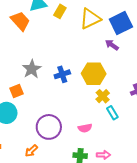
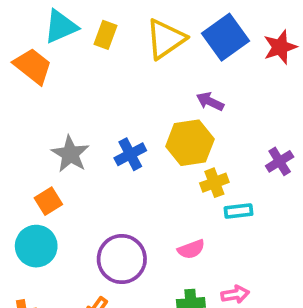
purple arrow: (112, 45) -> (210, 101), moved
yellow cross: (103, 96) -> (214, 183), turned 32
cyan rectangle: (112, 113) -> (238, 211), turned -56

